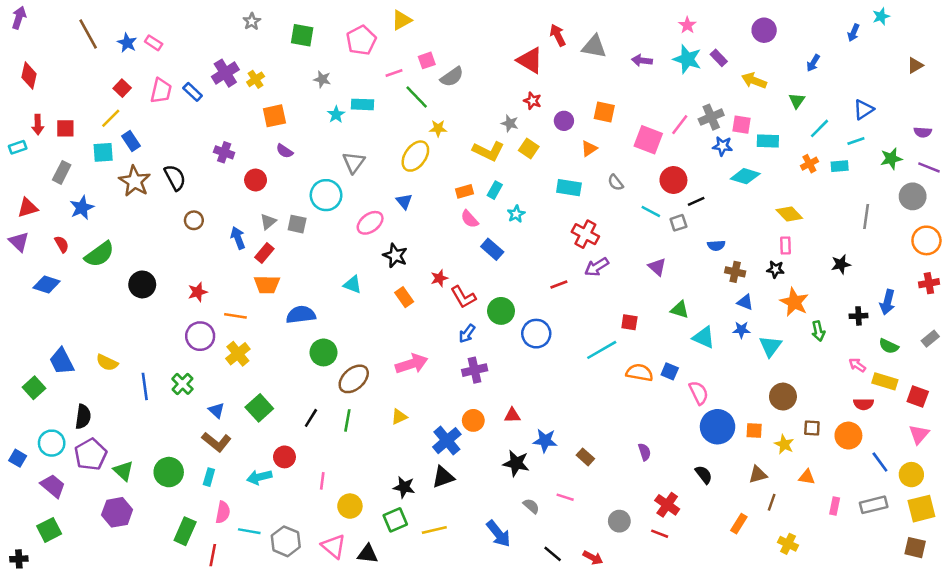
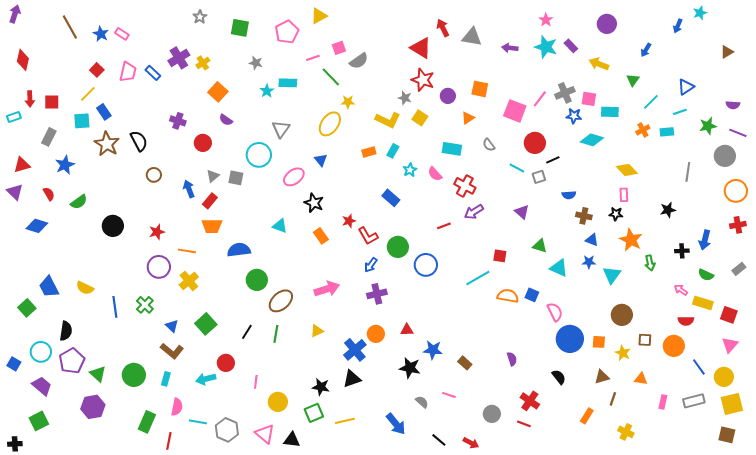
red star: (532, 101) -> (423, 80), size x1.6
orange square: (274, 116) -> (218, 92), turned -36
pink semicircle: (470, 219) -> (435, 174), moved
green semicircle: (99, 254) -> (79, 202), size x0.7

